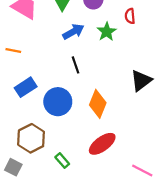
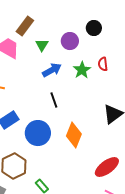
red semicircle: (130, 16) -> (103, 64), moved
red ellipse: (102, 144) -> (107, 167), moved

